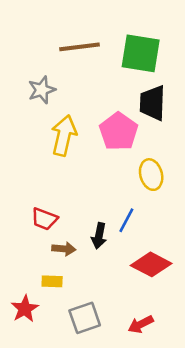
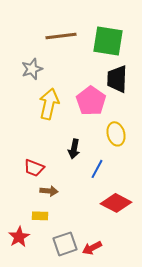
black arrow: (99, 236) -> (74, 149), moved
red arrow: (141, 324) -> (92, 248), moved

